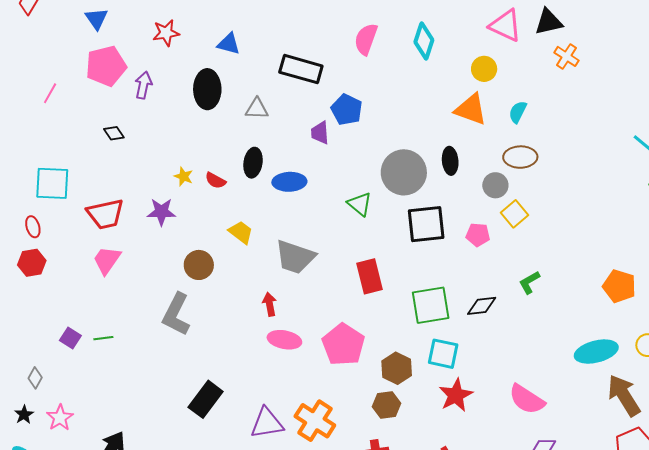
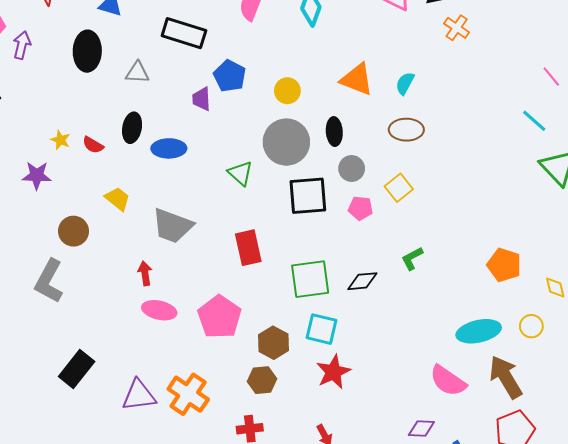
yellow circle: (484, 69) -> (287, 91), moved
gray circle: (495, 185) -> (352, 169), moved
pink semicircle: (527, 399) -> (448, 381), moved

